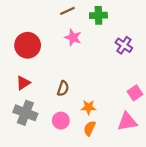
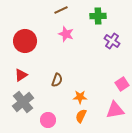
green cross: (98, 15) -> (98, 16), moved
gray cross: (25, 113) -> (23, 102), turned 30
pink circle: (61, 121) -> (48, 120), moved

